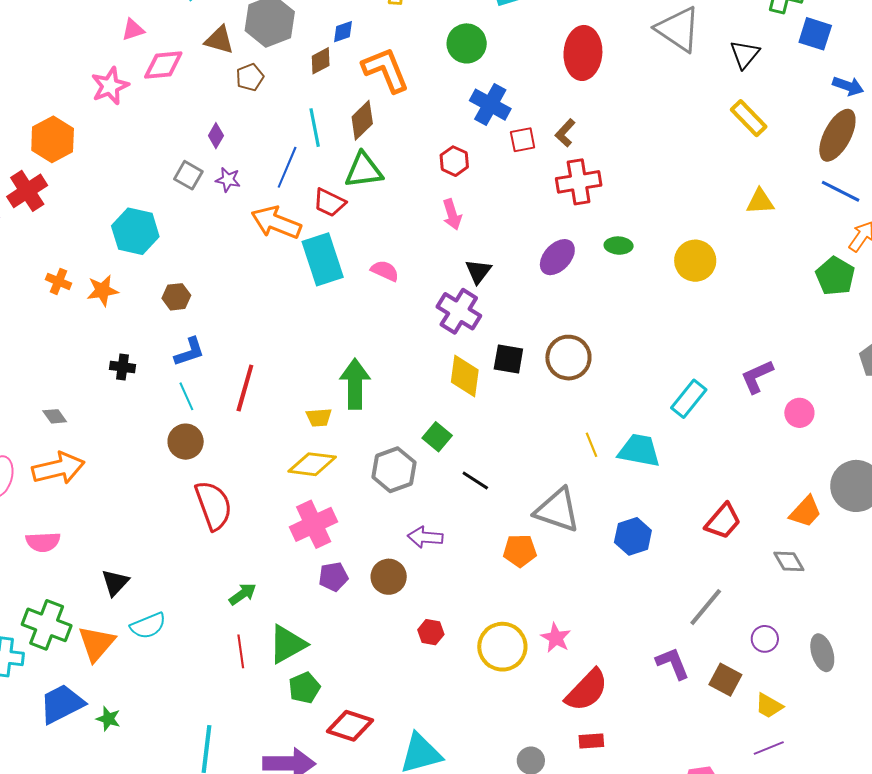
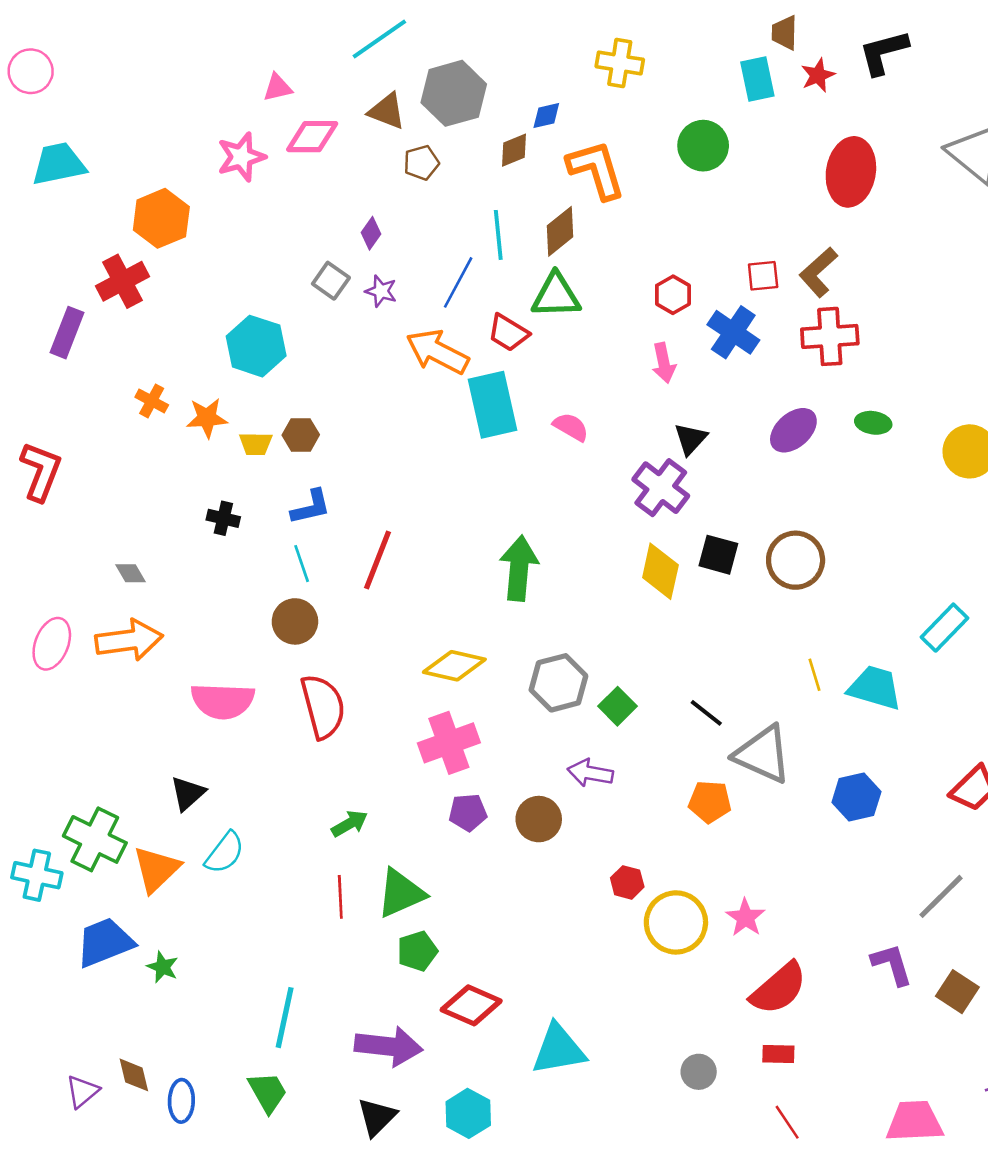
blue cross: (490, 105) -> (733, 332), moved
brown L-shape: (565, 133) -> (818, 272), size x1.4
yellow trapezoid: (319, 417) -> (256, 444), moved
green square: (437, 437) -> (618, 706), moved
black line: (475, 480) -> (706, 713), moved
pink semicircle: (43, 542) -> (223, 701), moved, size x1.4
cyan semicircle: (148, 626) -> (225, 853), turned -36
red hexagon: (431, 632) -> (627, 882), moved

